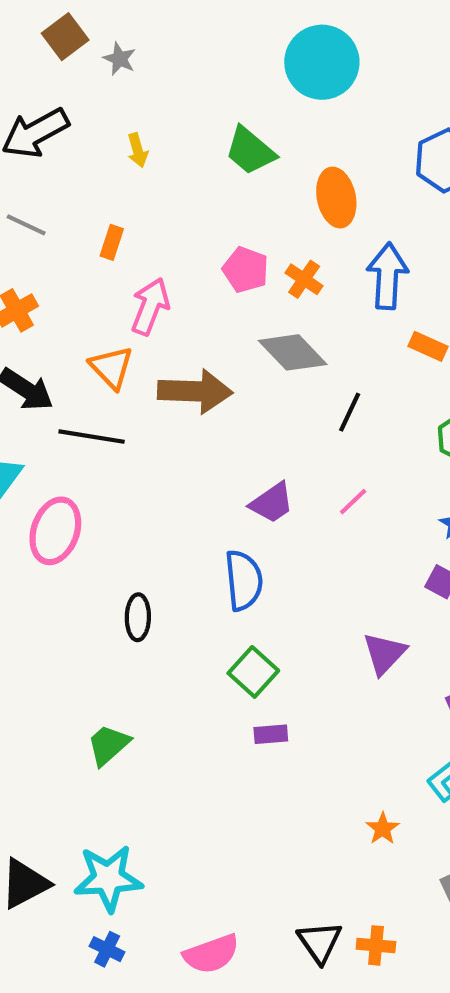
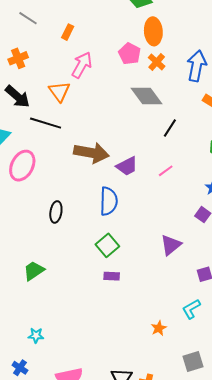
orange ellipse: (336, 198) -> (153, 31), moved
brown arrow: (195, 391) -> (91, 153), moved
cyan star: (108, 878) -> (36, 335), moved, size x0.5

